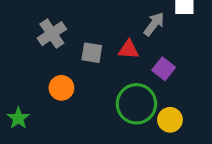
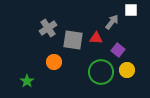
gray square: (92, 53) -> (73, 40), size x1.5
yellow circle: (170, 120) -> (127, 70), moved

